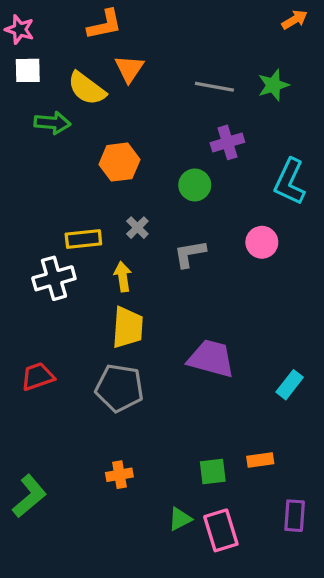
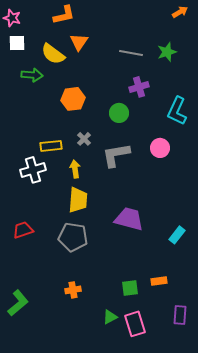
gray L-shape: (190, 254) -> (116, 155), size x1.4

